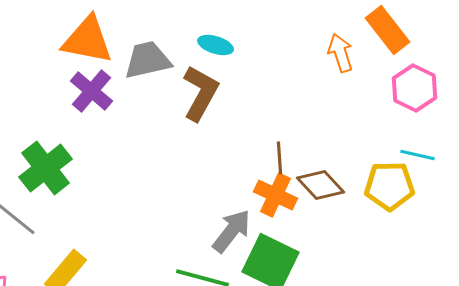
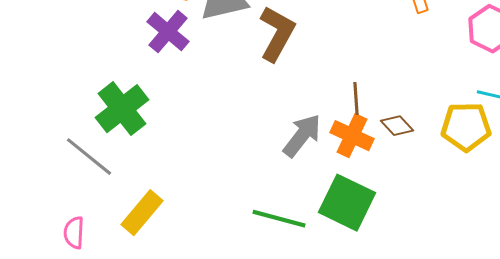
brown diamond: (321, 185) -> (397, 126), size x0.7
gray arrow: (232, 231) -> (302, 136), moved

